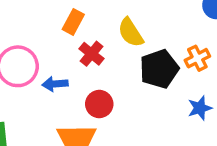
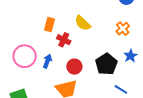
black pentagon: (159, 69) -> (106, 64), moved
blue arrow: (55, 84) -> (47, 61), turned 128

